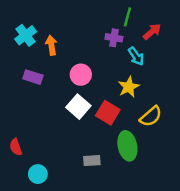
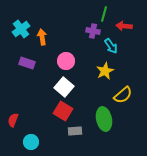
red arrow: (152, 32) -> (124, 26), turned -133
red square: (108, 113) -> (63, 111), moved
red semicircle: (16, 147) -> (13, 120), turned 40

